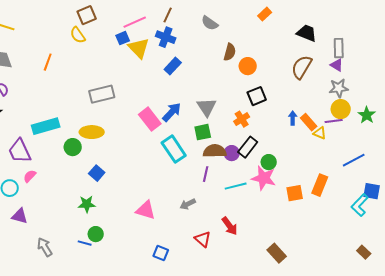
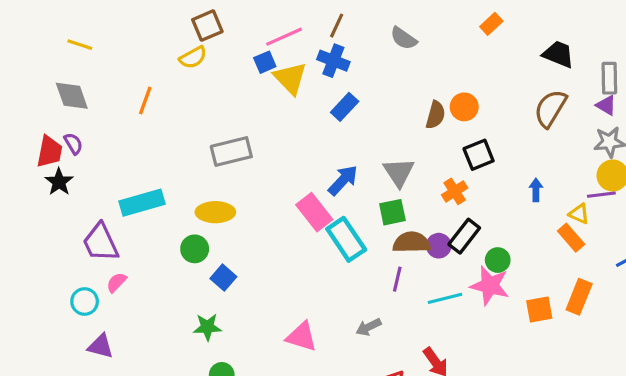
yellow semicircle: (78, 35) -> (193, 57), turned -84
brown semicircle: (230, 52) -> (435, 115), moved
pink rectangle: (150, 119) -> (314, 212), moved
orange rectangle: (309, 122) -> (571, 238), moved
green circle: (73, 147) -> (195, 249), moved

